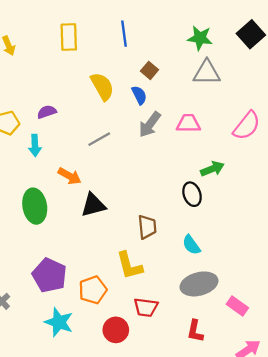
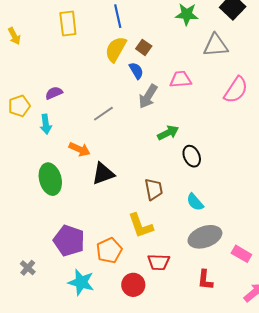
gray triangle: (207, 73) -> (216, 45), moved
yellow semicircle: (102, 86) -> (116, 49), moved, turned -116
pink trapezoid: (188, 123) -> (181, 79), moved
green arrow: (212, 169) -> (168, 133), moved

